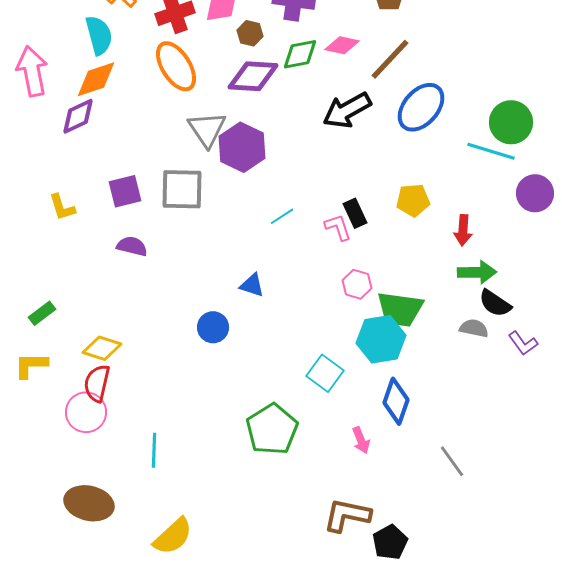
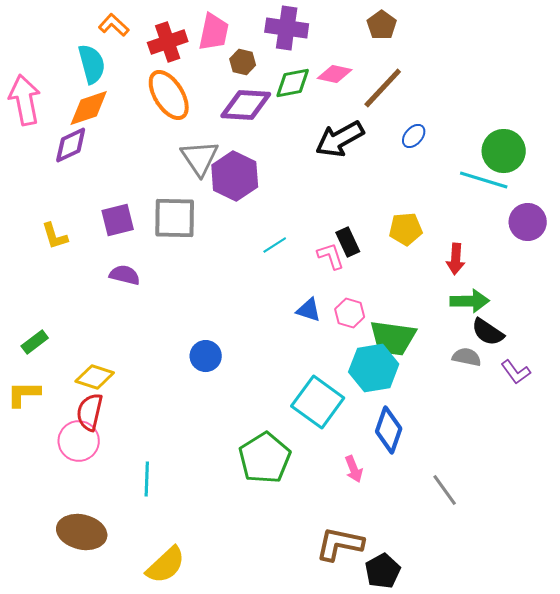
blue ellipse: (421, 107) -> (414, 136), size x0.5
blue triangle: (252, 285) -> (309, 310), moved
cyan square: (325, 373) -> (318, 402), size x1.4

